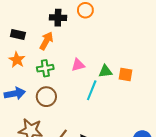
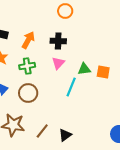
black cross: (58, 18) -> (58, 41), moved
pink triangle: (78, 65) -> (58, 63), turned -32

